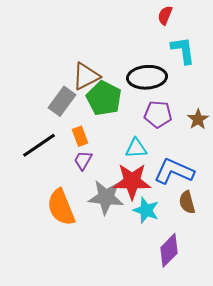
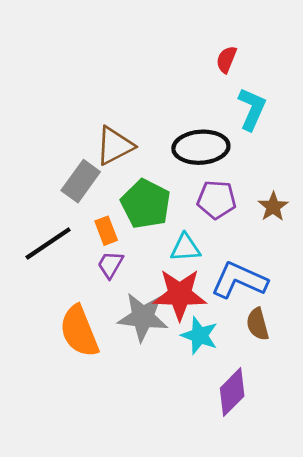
cyan L-shape: (183, 50) -> (252, 109), turned 32
green pentagon: (104, 98) -> (146, 204), moved

